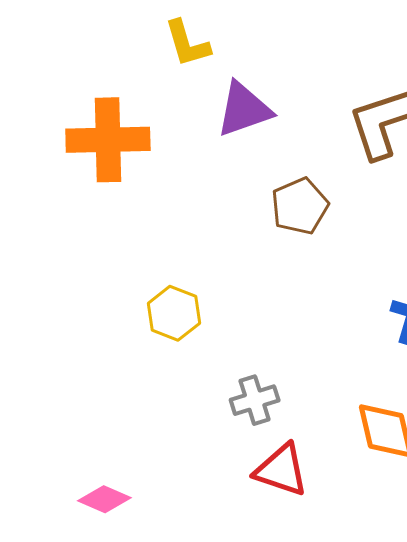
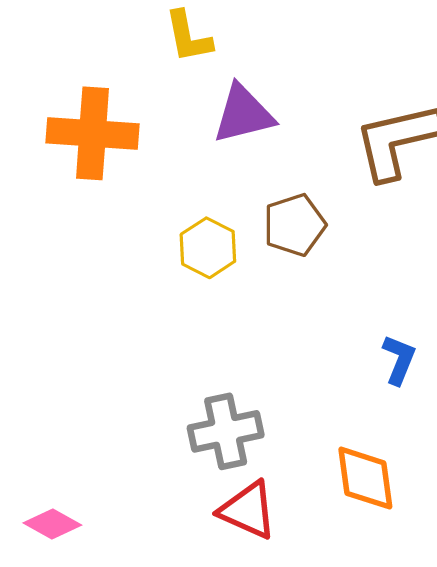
yellow hexagon: (174, 313) -> (208, 248), moved
gray cross: (255, 400) -> (226, 431), size x1.4

